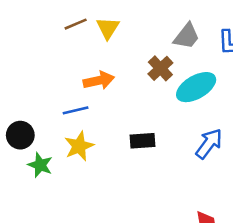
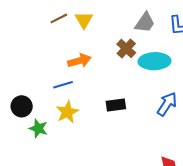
cyan ellipse: (196, 87) -> (155, 61), turned 32

